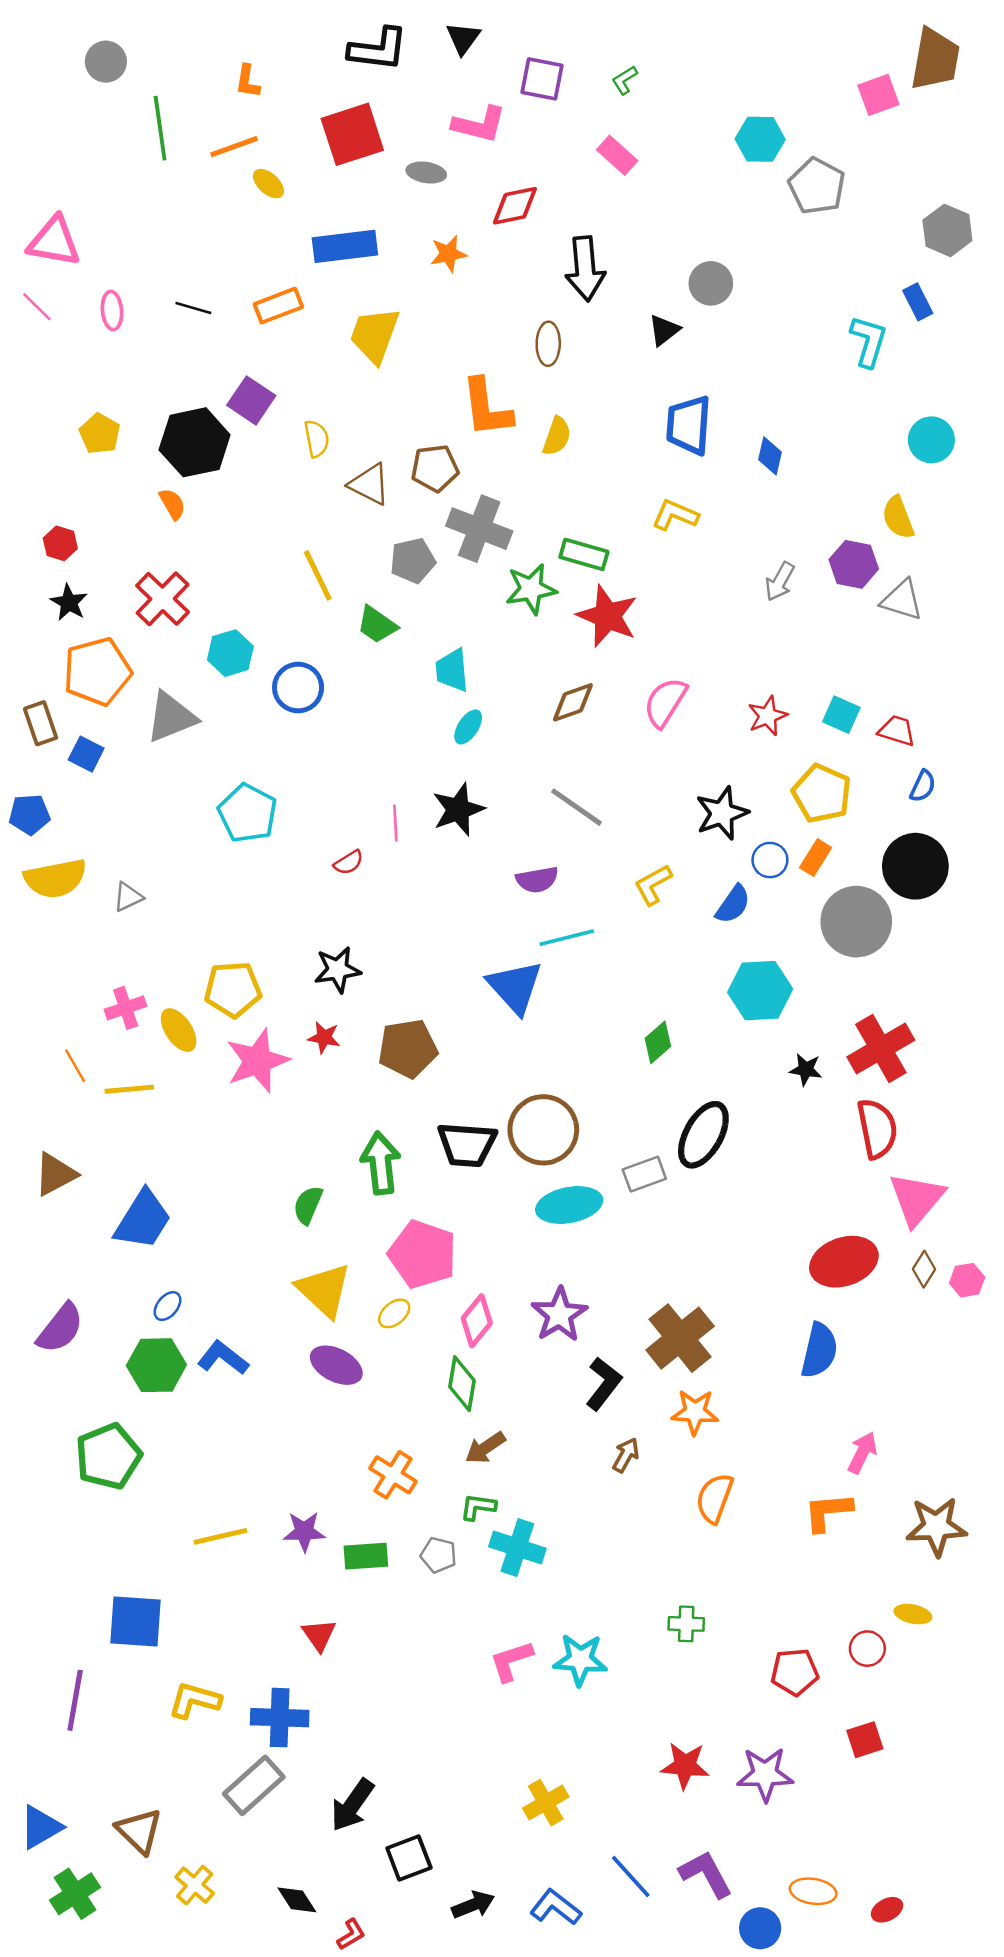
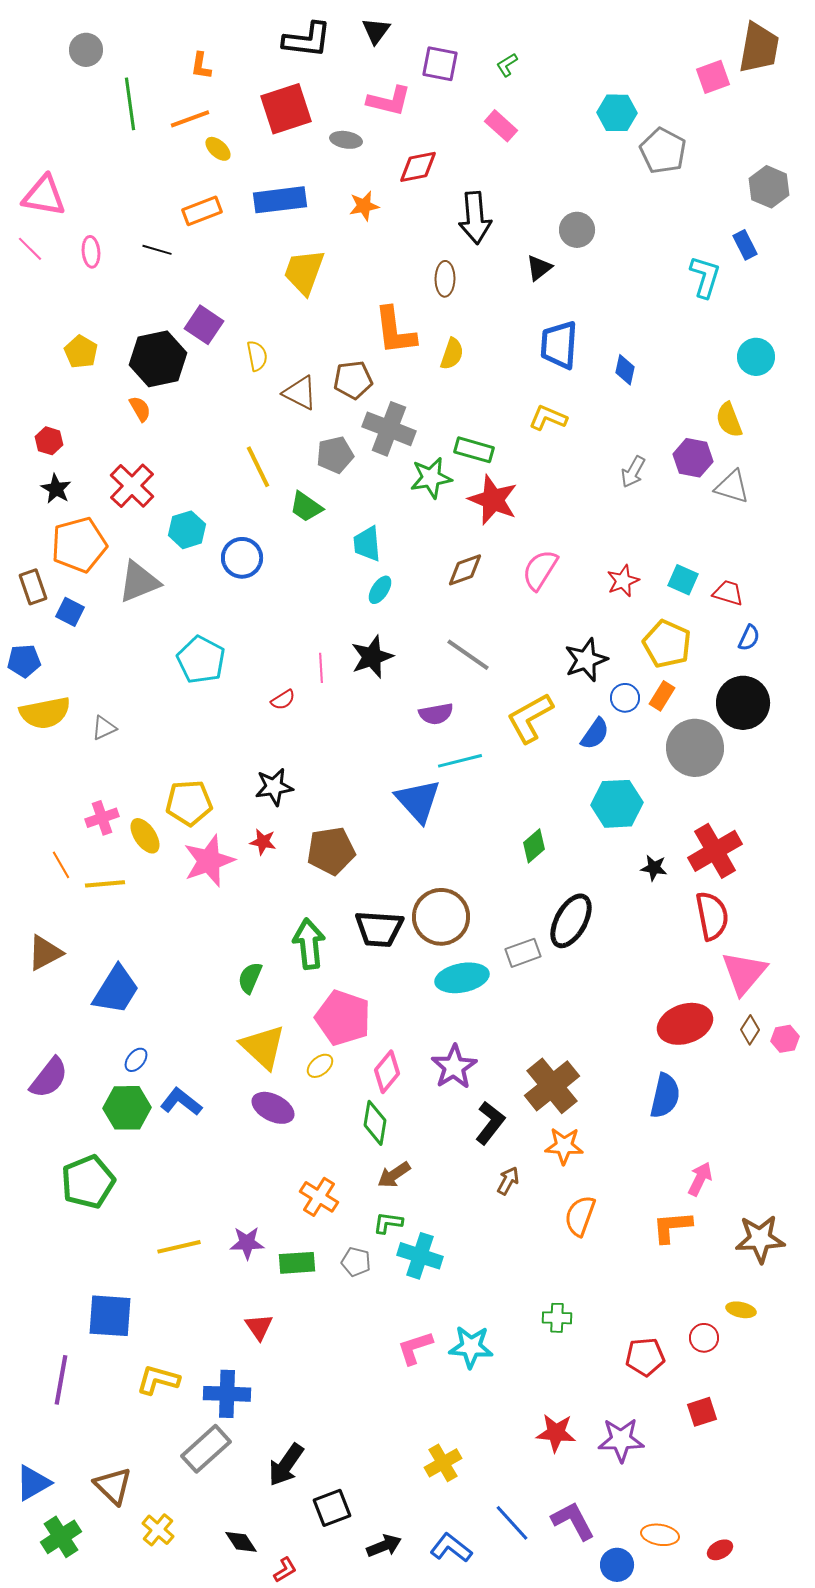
orange rectangle: (278, 306) -> (202, 211), moved
yellow L-shape: (653, 885) -> (530, 718), size x1.5

